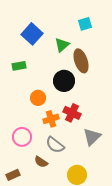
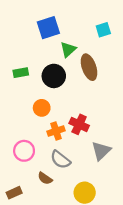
cyan square: (85, 24) -> (103, 30), moved
blue square: (32, 34) -> (48, 28), moved, turned 30
black circle: (64, 81) -> (54, 76), moved

